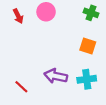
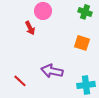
red arrow: (18, 16) -> (30, 28), moved
cyan cross: (87, 79) -> (86, 85), moved

